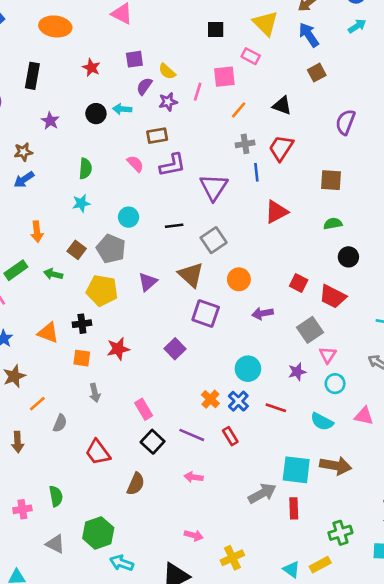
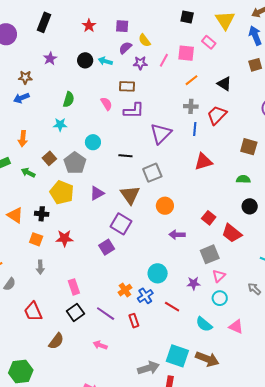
purple square: (206, 313) -> (121, 224), moved

